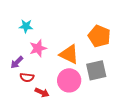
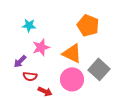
orange pentagon: (99, 36) -> (88, 25), moved
gray square: (96, 70) -> (99, 69), turned -35

